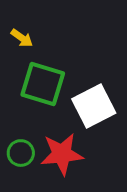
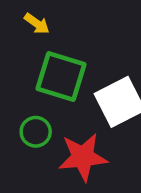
green circle: (21, 153) -> (36, 132), moved

